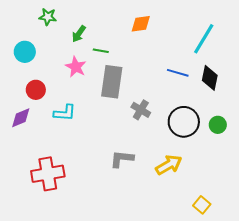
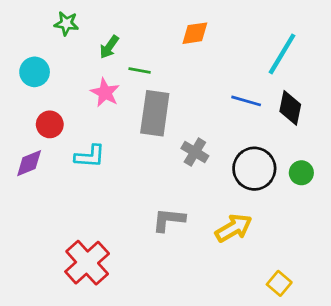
red cross: (48, 174) -> (87, 263), moved, turned -32

